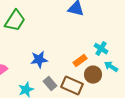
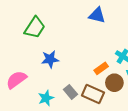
blue star: (39, 60) -> (50, 59), moved

